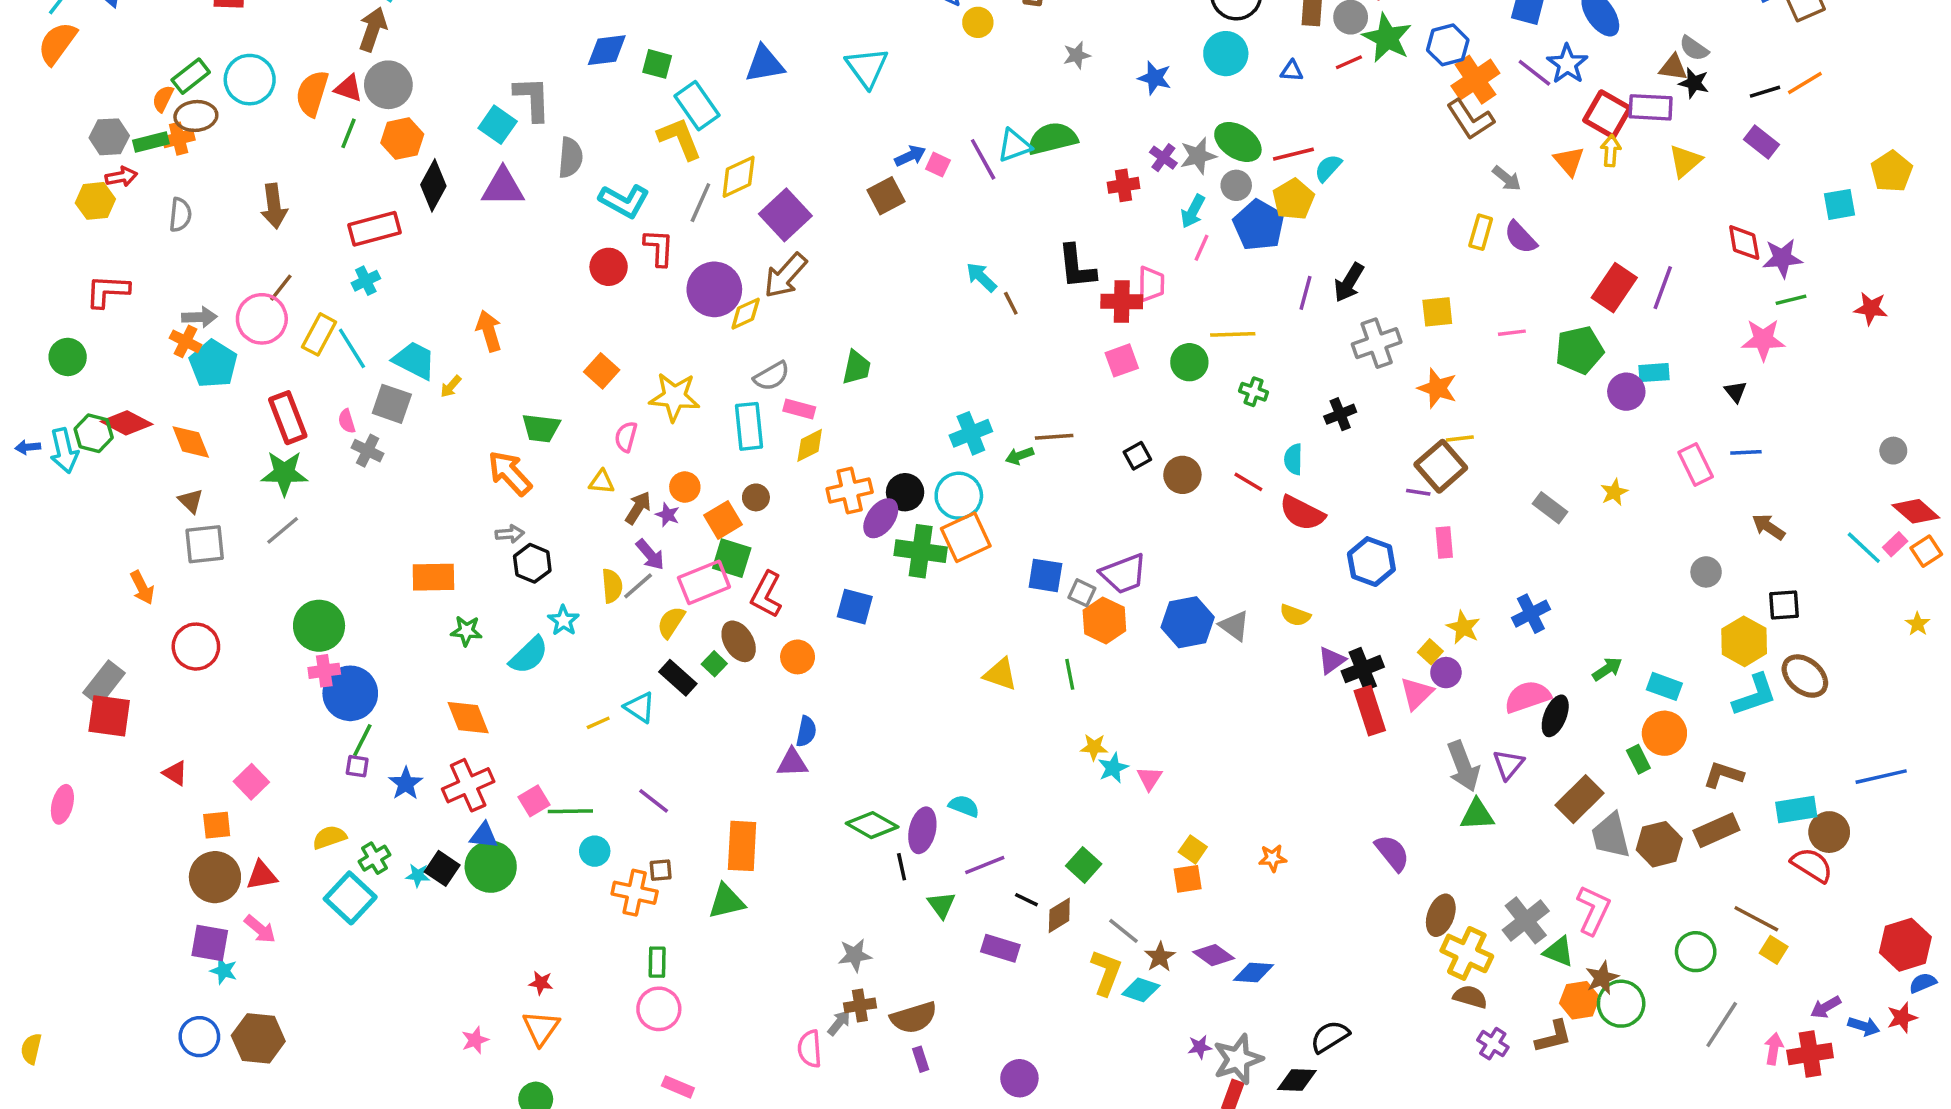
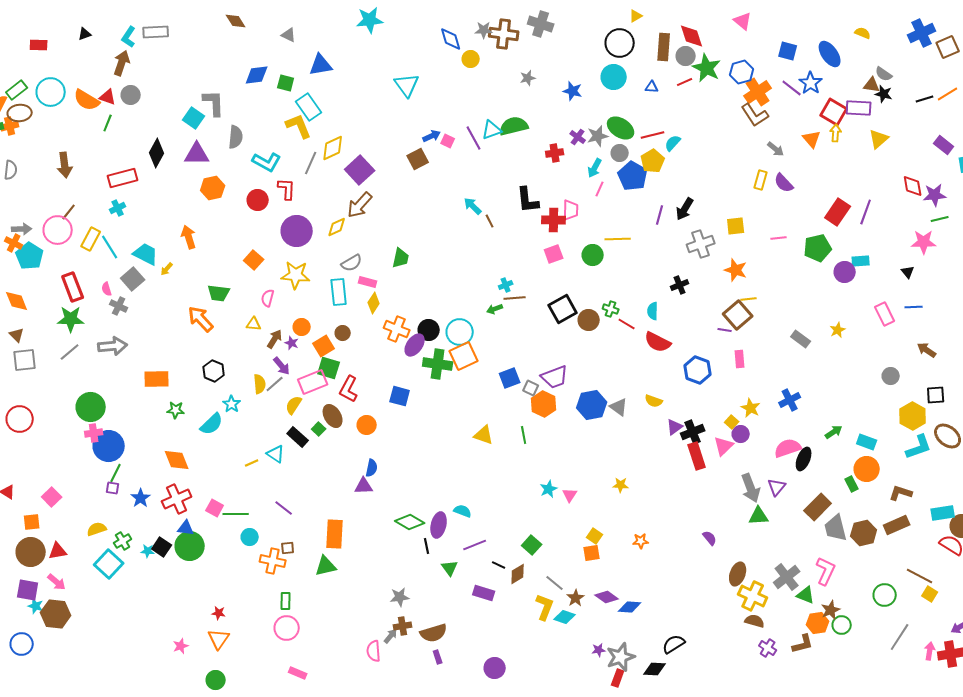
blue triangle: (765, 64) -> (321, 65), moved
gray circle: (388, 85) -> (131, 95), size x0.7
orange semicircle: (312, 93) -> (87, 100), turned -76
orange hexagon: (402, 139) -> (213, 188), moved
purple rectangle: (1762, 142) -> (944, 145), moved
purple circle: (714, 289) -> (297, 231), moved
green cross: (1254, 392) -> (611, 309), moved
gray square: (392, 404) -> (133, 279), turned 30
cyan cross: (971, 433) -> (506, 285), moved, size x0.6
yellow diamond: (810, 445) -> (374, 303), turned -30
black square: (1137, 456) -> (563, 309), size x1.8
orange cross: (850, 490) -> (397, 329), turned 35
gray arrow: (510, 534) -> (113, 346), moved, size x1.8
blue square: (1045, 575) -> (510, 378), turned -30
yellow star: (1094, 747) -> (621, 485), moved
pink square: (534, 801) -> (215, 508), turned -30
purple semicircle: (1392, 853) -> (710, 538), size x0.7
green circle: (1621, 1004) -> (842, 625), size x0.7
brown hexagon: (258, 1038) -> (56, 614), moved

